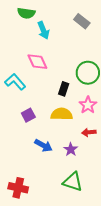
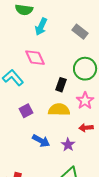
gray rectangle: (82, 21) -> (80, 32), moved
cyan arrow: (43, 30) -> (41, 27), turned 48

